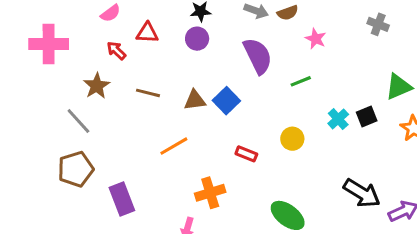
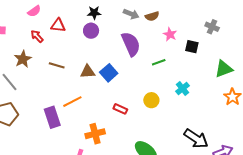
black square: (367, 116) -> (192, 47), moved, turned 32
purple rectangle: (122, 199) -> (52, 117), moved

